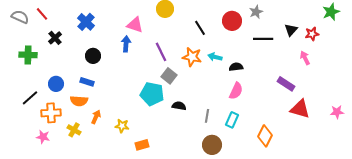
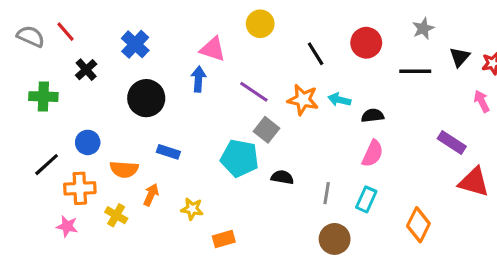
gray star: (256, 12) -> (423, 28), moved
purple line: (161, 52) -> (254, 92), turned -30
black circle: (93, 56) -> (146, 98), size x1.5
blue rectangle: (87, 82) -> (168, 152), moved

